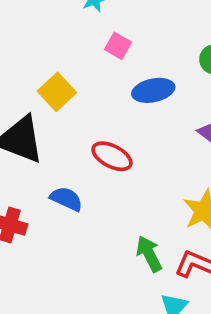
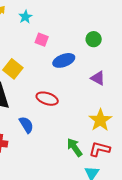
blue semicircle: (66, 199) -> (26, 125), turned 42

